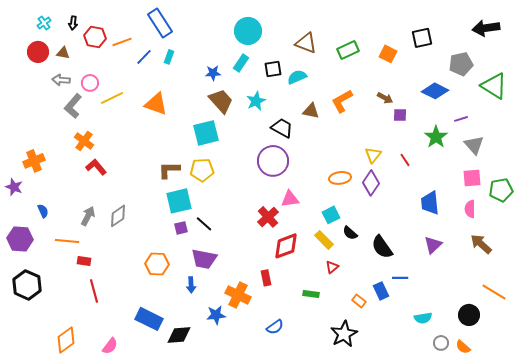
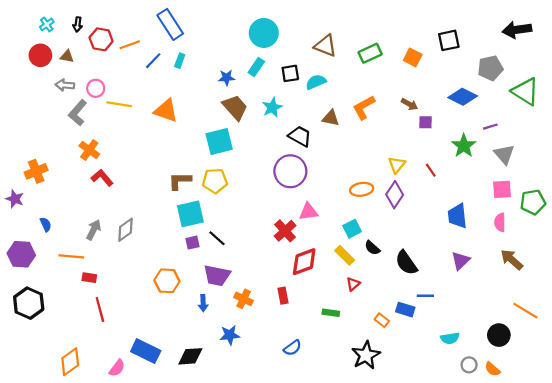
yellow line: (112, 98) -> (119, 104), turned 35
blue rectangle: (381, 291) -> (405, 310), turned -48
orange cross: (238, 295) -> (244, 299), moved, size x0.7
blue rectangle: (149, 319) -> (146, 351), moved

